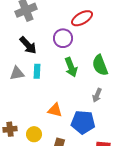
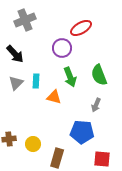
black arrow: (28, 45) -> (15, 54), moved
gray triangle: (17, 73) -> (16, 83), turned -35
orange triangle: (55, 110) -> (54, 97), moved

